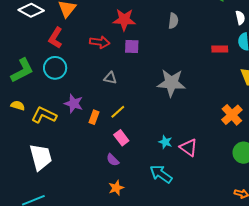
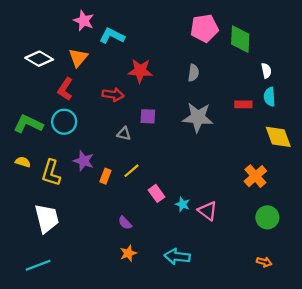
purple square: (132, 47) -> (148, 116), moved
green L-shape: (22, 70) -> (28, 124), turned -128
gray star: (171, 83) -> (198, 117), moved
yellow L-shape: (44, 115) -> (51, 173), turned -100
pink rectangle: (121, 138) -> (157, 193), moved
cyan arrow: (161, 174) -> (177, 257), moved, turned -30

